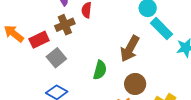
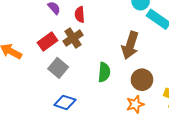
brown cross: (65, 25) -> (73, 38), moved
red rectangle: (39, 40) -> (48, 42), moved

